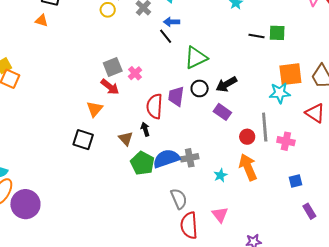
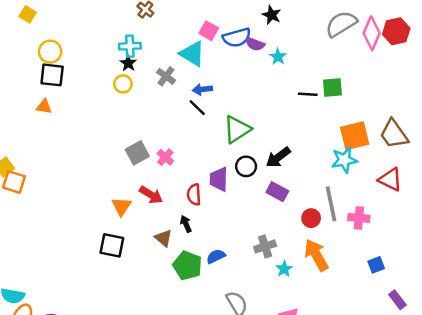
red arrow: (110, 87) -> (151, 195), moved
red semicircle: (155, 106) -> (194, 195), size x0.7
gray cross: (190, 158) -> (265, 246), moved
blue semicircle: (166, 159) -> (216, 256), size x0.6

